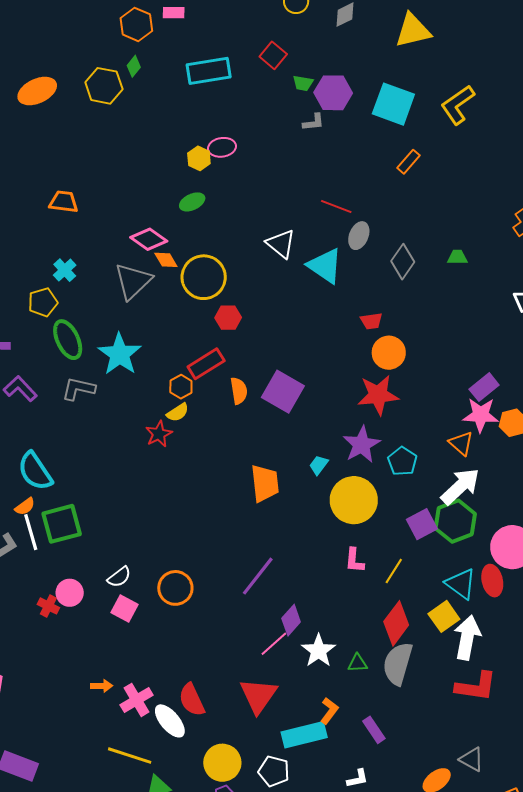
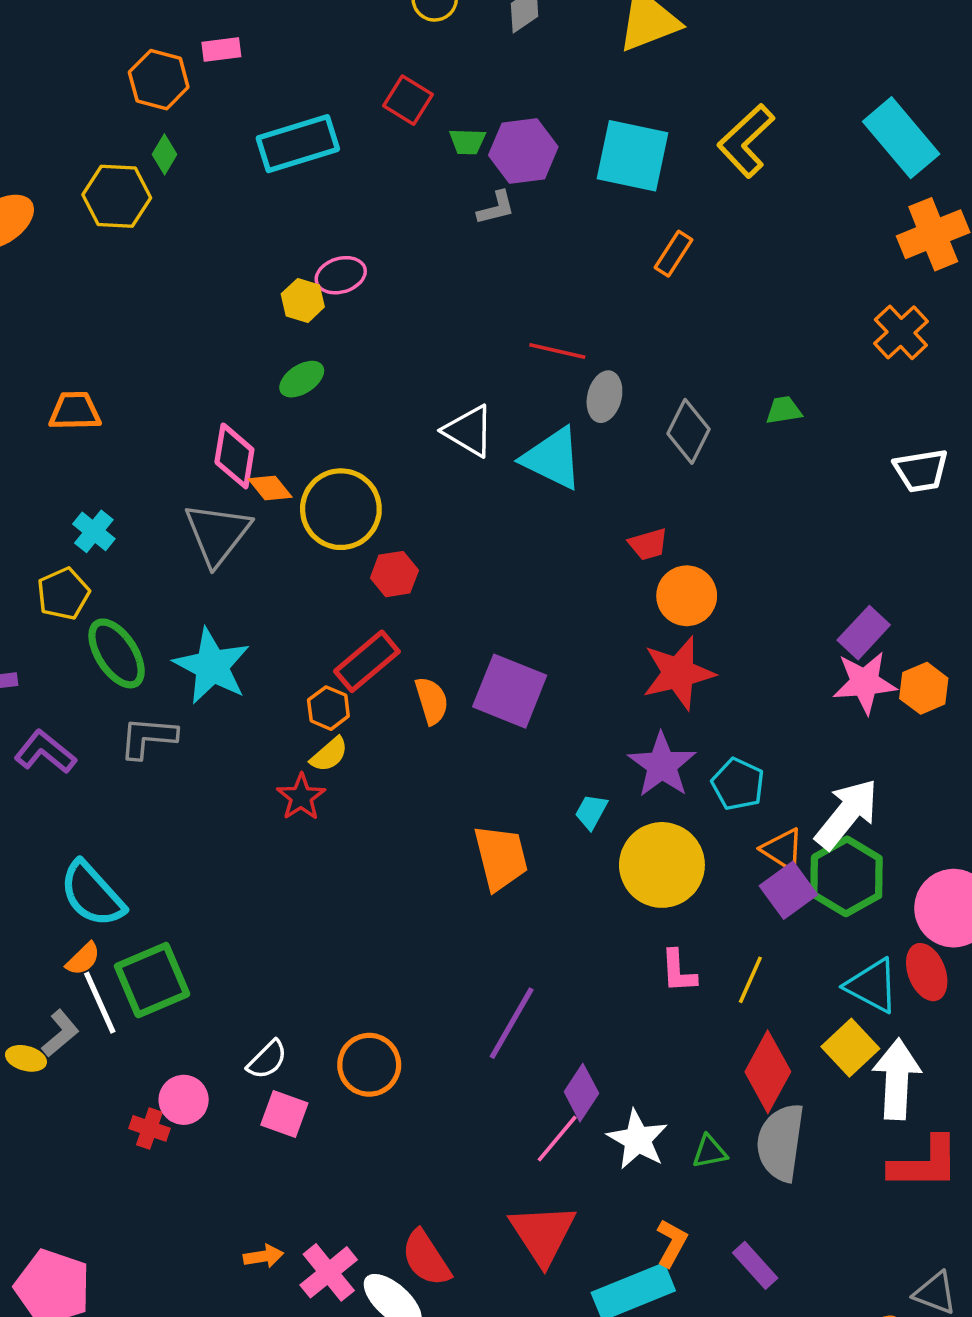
pink diamond: (149, 239) -> (234, 456), turned 72
orange triangle: (461, 443) -> (783, 850), moved

